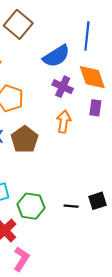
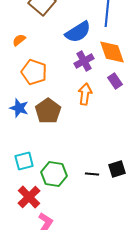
purple cross: (63, 87) -> (84, 61), turned 36
purple rectangle: (95, 108) -> (115, 81), turned -42

